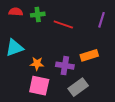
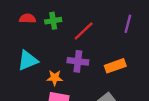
red line: (63, 24) -> (84, 31), turned -60
purple cross: (65, 66) -> (78, 61), moved

